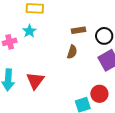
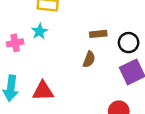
red triangle: (35, 81) -> (43, 91), turned 48

